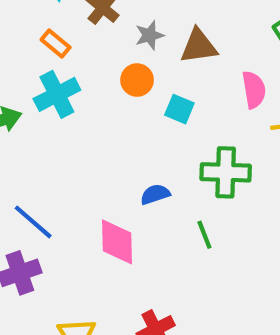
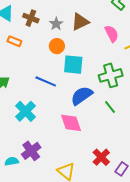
cyan cross: (57, 94) -> (25, 111), moved
cyan square: (179, 109) -> (73, 65), moved, size x1.5
blue semicircle: (155, 194) -> (82, 96), size x1.6
blue line: (33, 222) -> (46, 81), moved

